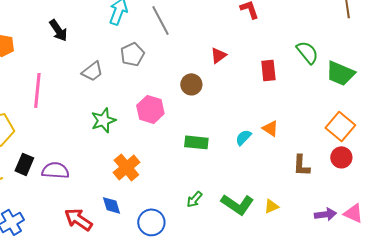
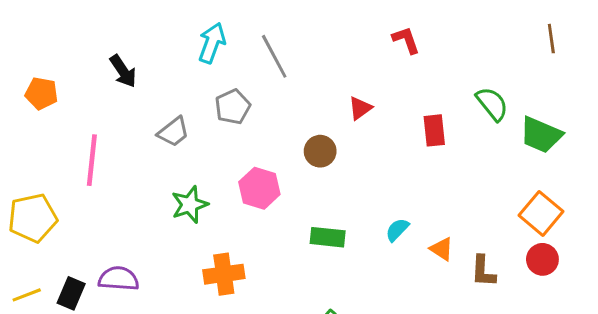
orange triangle: (270, 128) -> (442, 249), moved
black rectangle: (24, 164) -> (71, 293), moved
orange cross: (126, 167) -> (224, 274), turned 32

